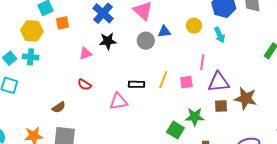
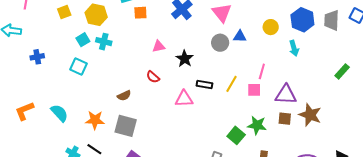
yellow circle: (194, 26) -> (271, 27), moved
yellow hexagon: (32, 31) -> (96, 15), moved
black star: (108, 41) -> (185, 59), moved, turned 30
pink line: (202, 62) -> (262, 71), moved

